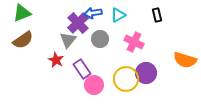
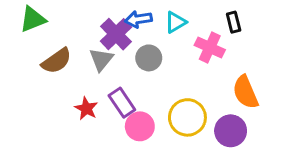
brown semicircle: (23, 40) -> (57, 61), moved
pink cross: (134, 42) -> (210, 48), moved
red star: (56, 60) -> (86, 108), moved
orange semicircle: (185, 60) -> (245, 92), moved, turned 50
purple circle: (146, 73) -> (231, 131), moved

